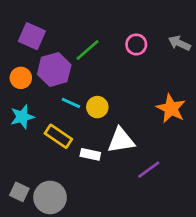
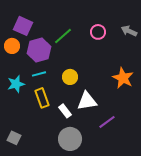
orange circle: (21, 78) -> (12, 46), moved
cyan line: (71, 103) -> (39, 74), moved, turned -40
yellow rectangle: (58, 136) -> (42, 98), turned 36
white rectangle: (90, 154) -> (65, 111), turned 40
gray circle: (50, 197) -> (70, 139), moved

